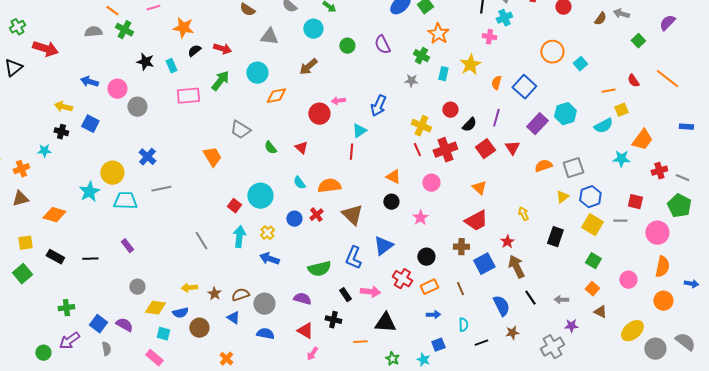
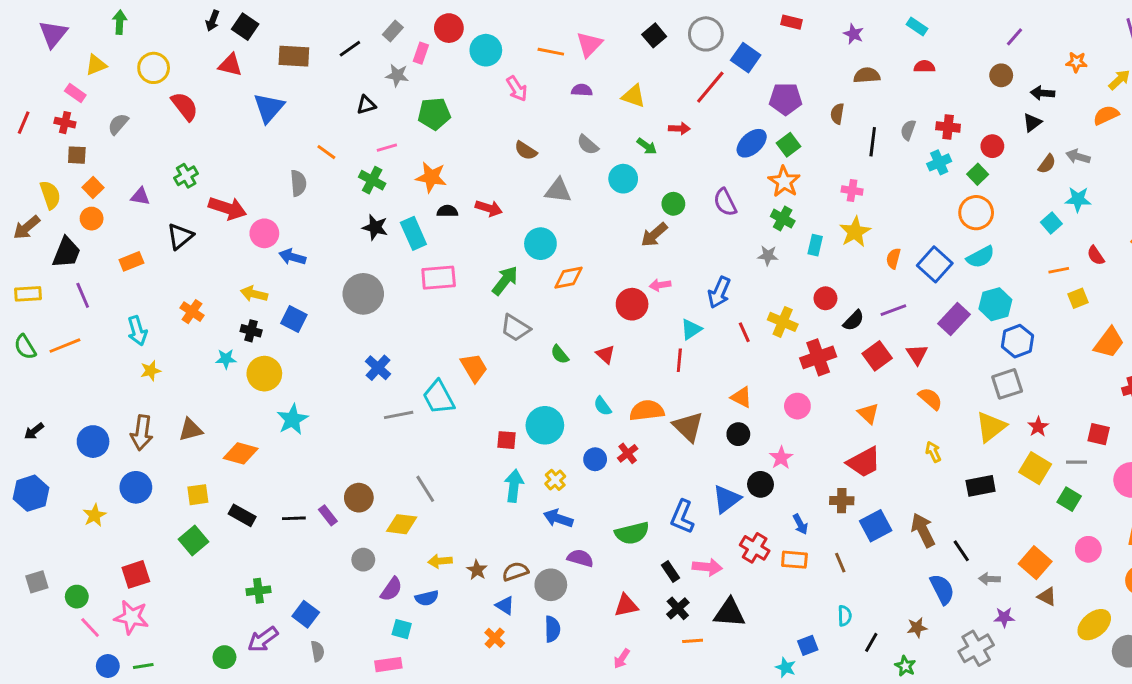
cyan cross: (504, 18) -> (939, 162), moved
green cross: (124, 30) -> (372, 180), moved
gray semicircle: (93, 32) -> (298, 183), turned 90
orange star: (438, 34) -> (784, 182), moved
pink cross: (489, 37) -> (852, 190), moved
green square: (638, 41) -> (978, 174), moved
black semicircle: (194, 51) -> (447, 211), turned 40
cyan square: (580, 64) -> (1051, 223), moved
cyan rectangle: (171, 66) -> (413, 233), size x1.5
brown arrow: (308, 67) -> (654, 235), moved
green arrow: (220, 81) -> (505, 281), moved
pink circle: (117, 89) -> (264, 233), moved
gray circle: (137, 107) -> (363, 294), size x1.4
purple line: (496, 118) -> (893, 310), turned 54
cyan semicircle: (603, 126) -> (981, 257), moved
red line: (417, 150) -> (744, 332), moved
cyan star: (621, 159) -> (1078, 199), moved
orange semicircle: (543, 166) -> (930, 399), moved, turned 60
orange cross: (21, 169) -> (192, 312), moved, turned -35
yellow circle: (112, 173) -> (264, 374), moved
yellow triangle: (562, 197) -> (991, 427), size x1.6
blue hexagon: (590, 197) -> (1017, 341), moved
cyan trapezoid: (125, 201) -> (439, 397), moved, turned -120
red square: (234, 206) -> (507, 440), turned -32
brown triangle: (352, 215) -> (688, 427), moved
black rectangle: (555, 237) -> (981, 486), turned 60
gray line: (201, 241) -> (425, 489), moved
red star: (507, 242) -> (1038, 427), moved
purple rectangle: (127, 246) -> (328, 515), moved
black circle: (426, 257) -> (760, 484), moved
green square: (593, 261) -> (1069, 499), moved
orange rectangle: (429, 287) -> (794, 560), turned 30
orange square: (592, 289) -> (1035, 563), size x1.5
black line: (530, 298) -> (961, 551), moved
purple semicircle: (302, 299) -> (580, 558), moved
blue semicircle: (501, 306) -> (942, 589), moved
yellow diamond: (155, 308) -> (402, 524), moved
blue arrow: (433, 315) -> (800, 524), moved, turned 64
black cross: (333, 320) -> (678, 608), moved, turned 35
purple semicircle: (124, 325) -> (391, 589), moved, turned 96
brown circle: (199, 328) -> (359, 498), moved
red triangle: (305, 331) -> (626, 605), moved, turned -42
blue semicircle: (265, 334) -> (552, 629), turned 78
black line: (481, 343) -> (871, 642), turned -40
pink rectangle: (154, 358) -> (388, 665), turned -48
orange cross: (226, 359) -> (495, 638), moved
green star: (392, 359) -> (905, 666), moved

